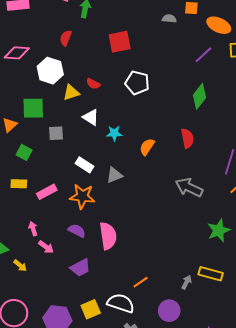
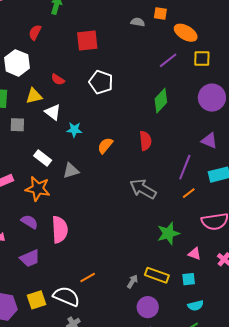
yellow triangle: (71, 92) -> (34, 96), moved
purple circle: (169, 311) -> (148, 307), moved

